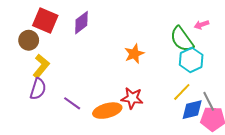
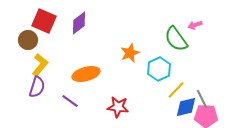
cyan hexagon: (191, 60) -> (159, 69), moved
red star: (132, 98) -> (118, 107), moved
orange ellipse: (107, 111) -> (86, 74), moved

